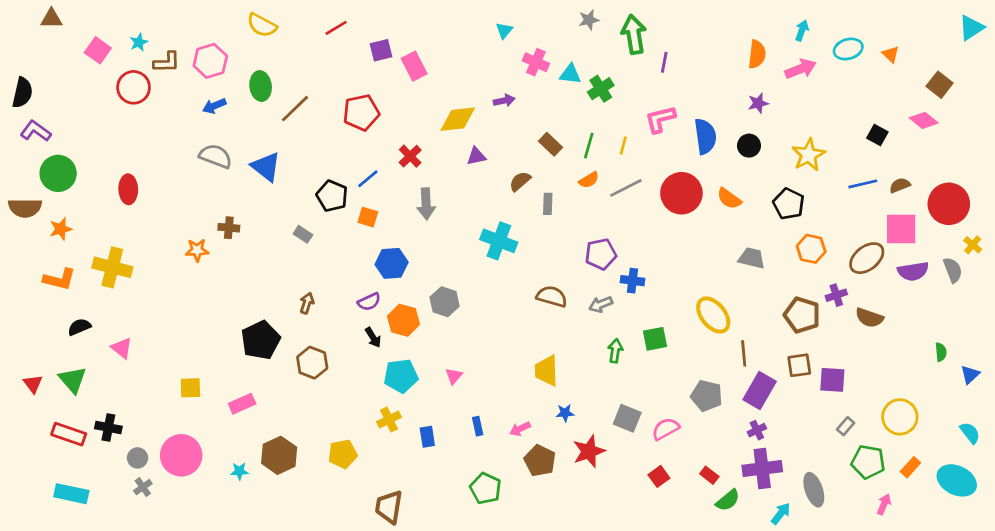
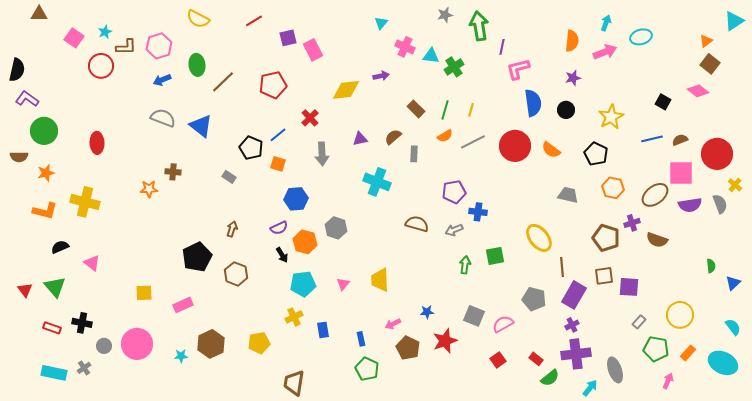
orange triangle: (891, 54) -> (706, 41), moved, turned 40
pink L-shape: (660, 119) -> (518, 69), moved
purple triangle: (476, 156) -> (360, 139), moved
brown semicircle: (25, 208) -> (19, 157), size x0.7
yellow trapezoid: (546, 371) -> (380, 280), moved
blue rectangle: (478, 426) -> (361, 339), moved
red rectangle: (69, 434) -> (52, 328), size x0.7
gray cross: (143, 487) -> (84, 368), moved

